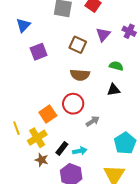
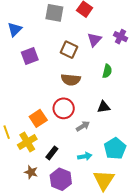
green semicircle: (116, 66) -> (107, 71), turned 88
black triangle: (114, 90) -> (104, 107), moved
cyan arrow: (80, 151) -> (85, 156), moved
brown star: (42, 160) -> (31, 172), moved

